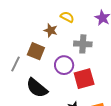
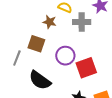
gray cross: (83, 44) -> (82, 22), moved

